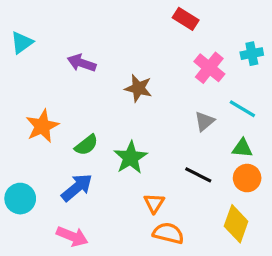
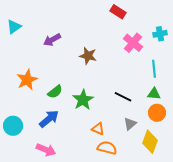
purple arrow: (82, 63) -> (52, 40), turned -48
cyan line: (242, 109) -> (154, 69), turned 54
gray triangle: (205, 121) -> (130, 124), moved
black line: (198, 175) -> (123, 97), moved
orange triangle: (154, 203) -> (98, 129), turned -40

